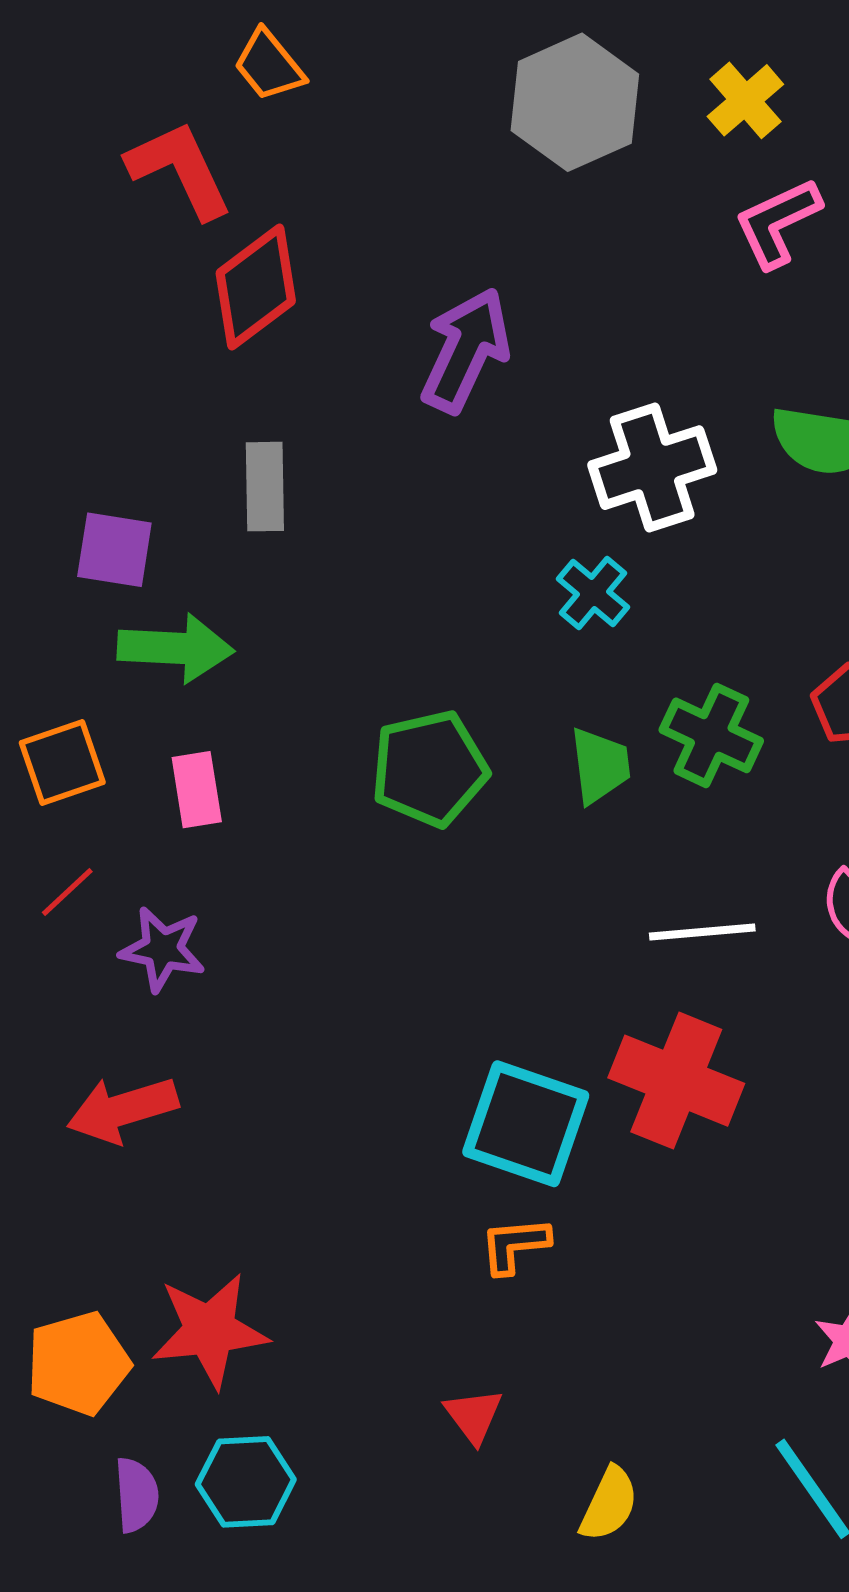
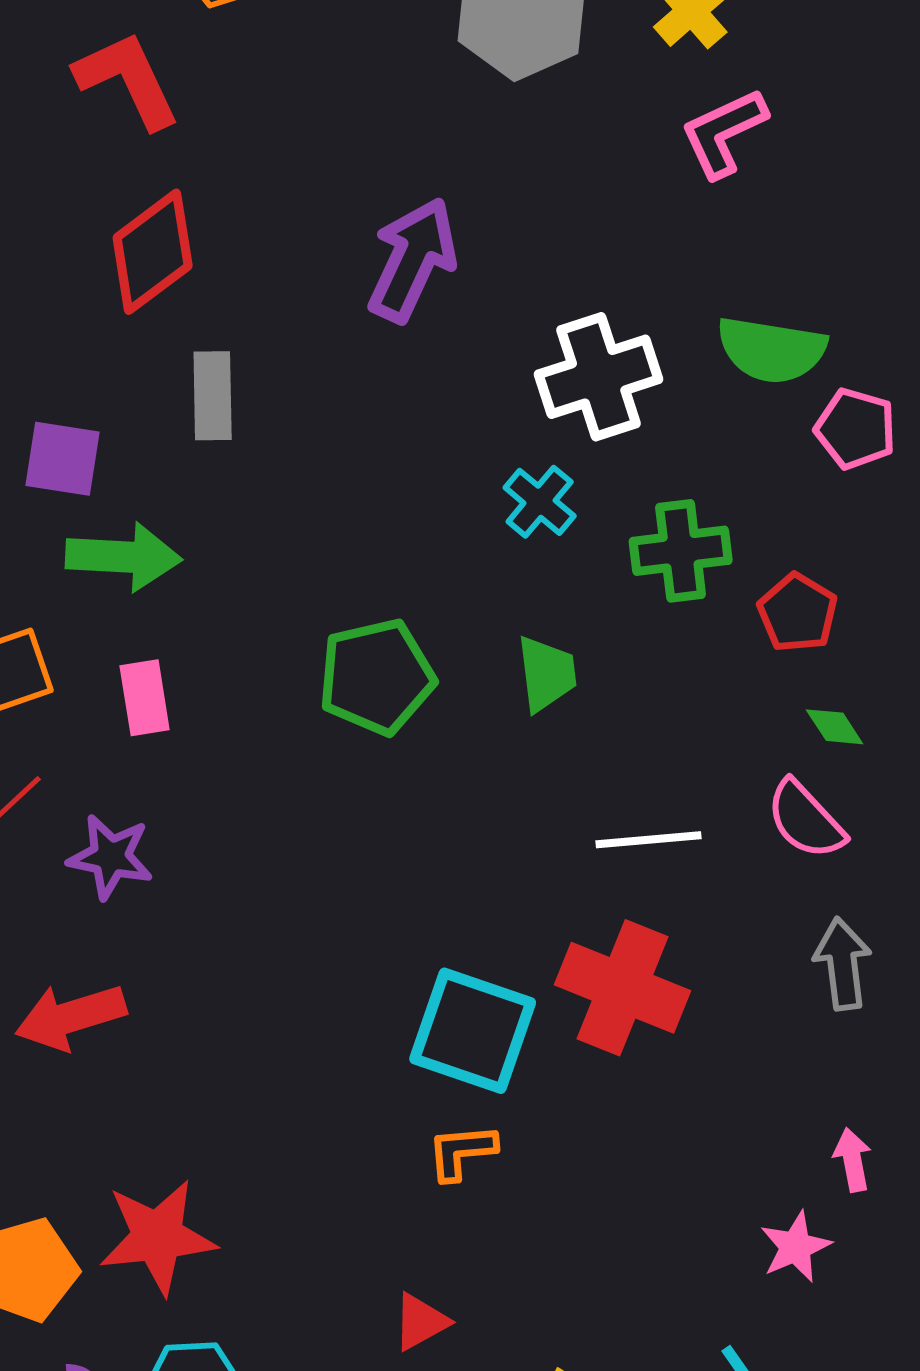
red diamond: (256, 287) -> (153, 252), moved
green cross: (711, 735) -> (681, 551), moved, turned -32
red triangle: (474, 1416) -> (421, 1322), turned 38

